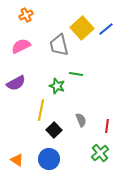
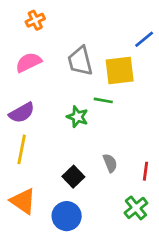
yellow square: (82, 28) -> (120, 71), moved, turned 35
yellow line: (41, 110) -> (22, 149), moved
orange triangle: (17, 160) -> (23, 201), moved, size x1.5

